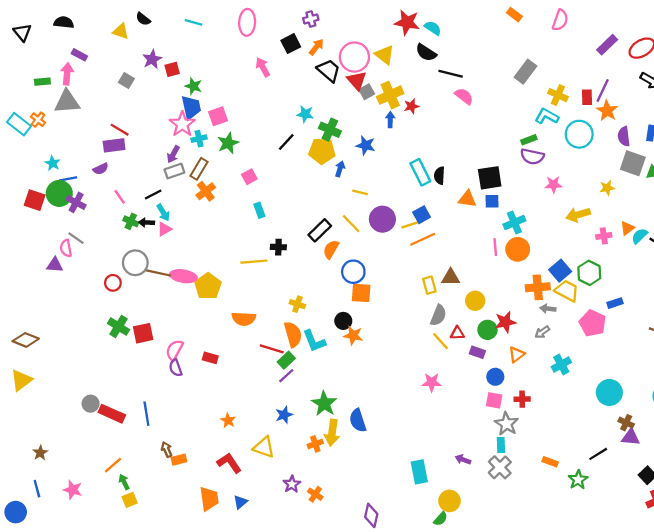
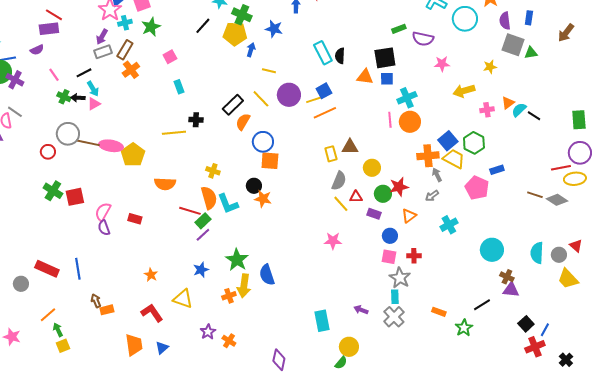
green rectangle: (529, 140) -> (399, 29), moved
gray arrow: (548, 309) -> (437, 175), turned 56
gray circle: (91, 404) -> (21, 284), moved

